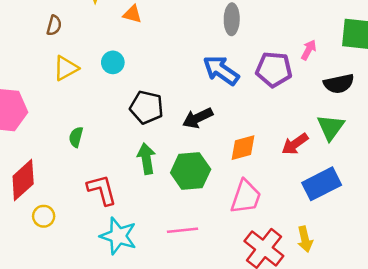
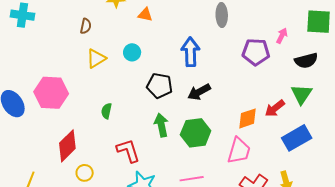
blue arrow: (221, 70) -> (190, 52), moved, turned 56
orange diamond: (243, 148) -> (247, 118), moved

